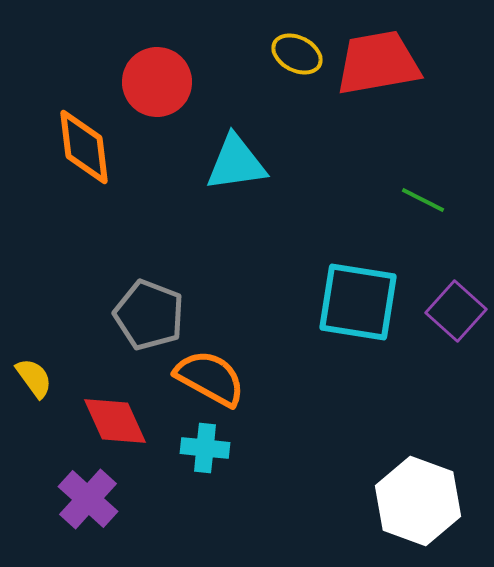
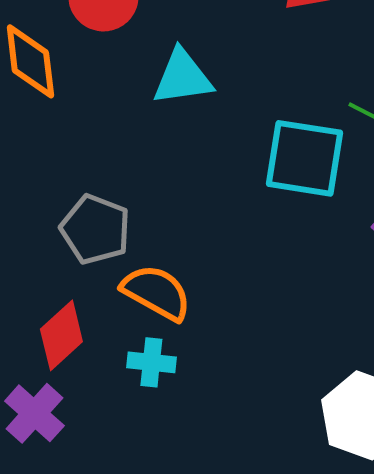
cyan square: (358, 302) -> (304, 158), moved
red diamond: (115, 421) -> (61, 335), turned 72

